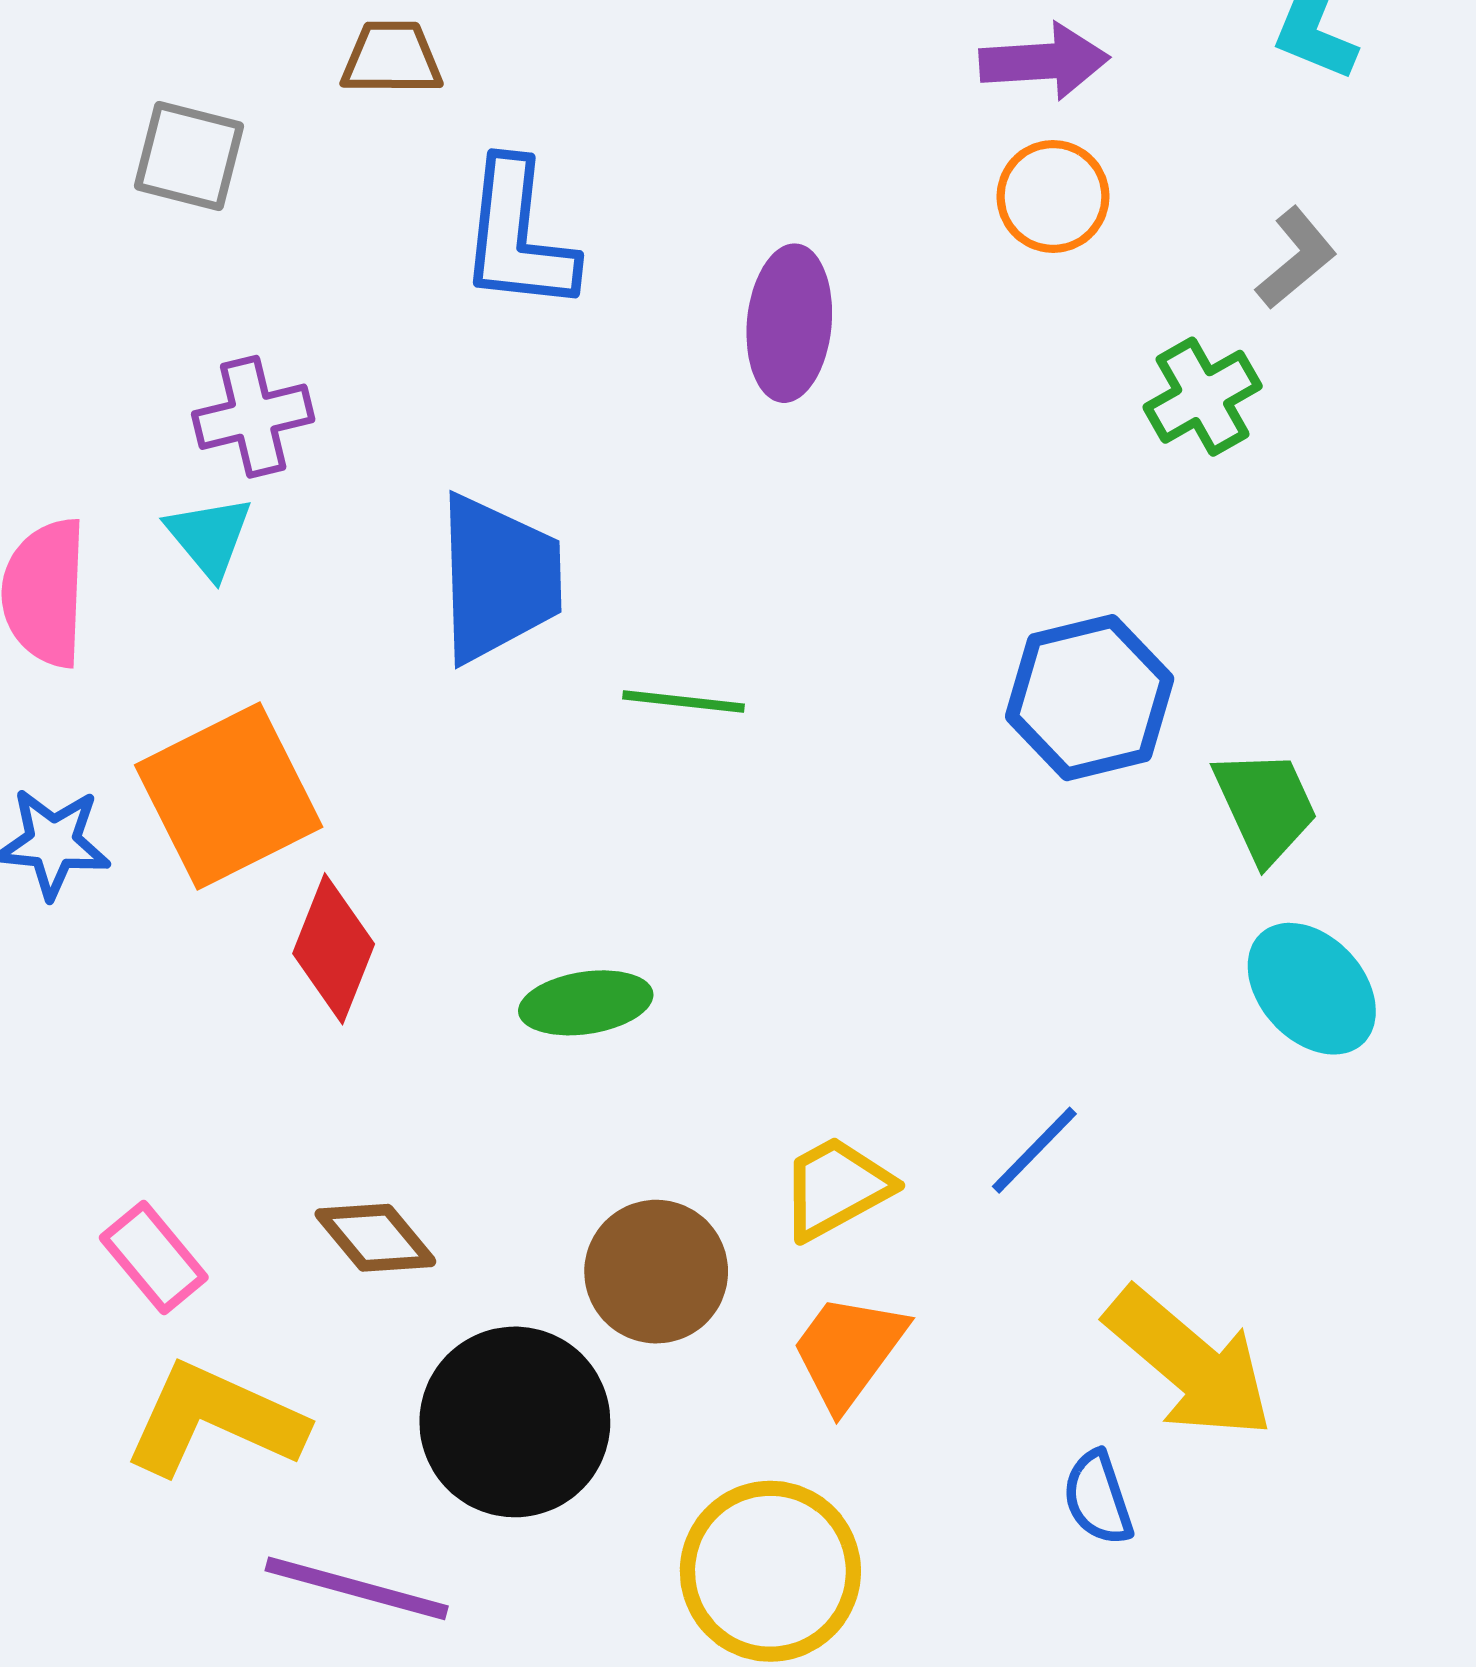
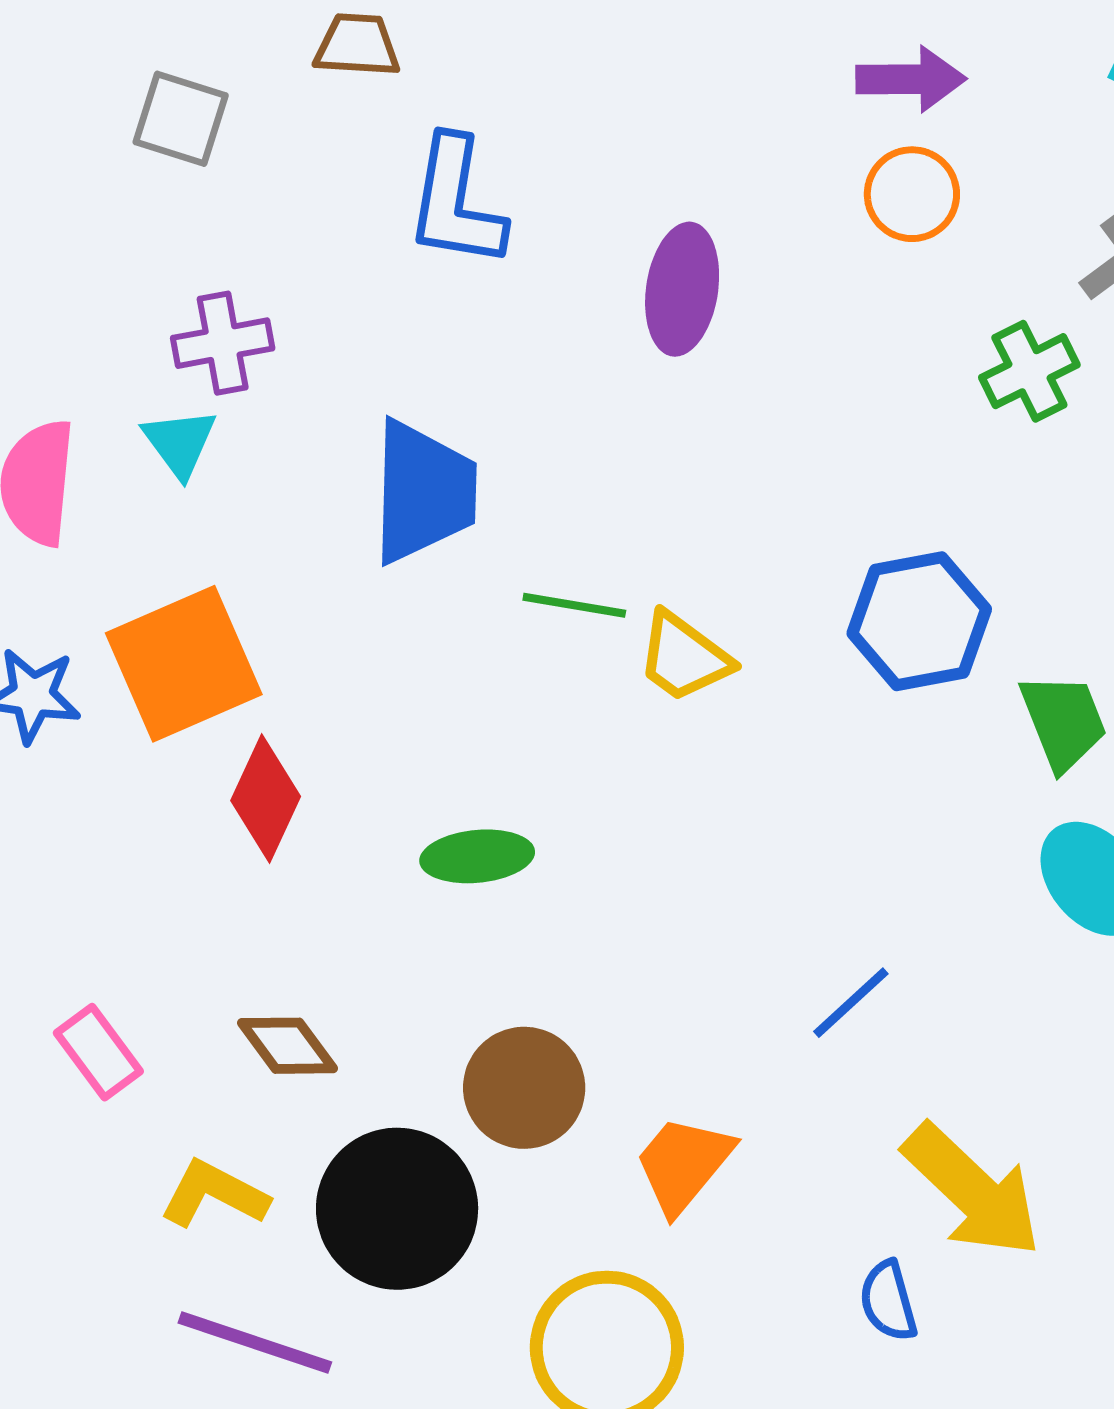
yellow trapezoid: (836, 1188) -> (684, 657), moved, turned -118
yellow L-shape: (214, 1420) -> (214, 1194), moved, size x0.7

